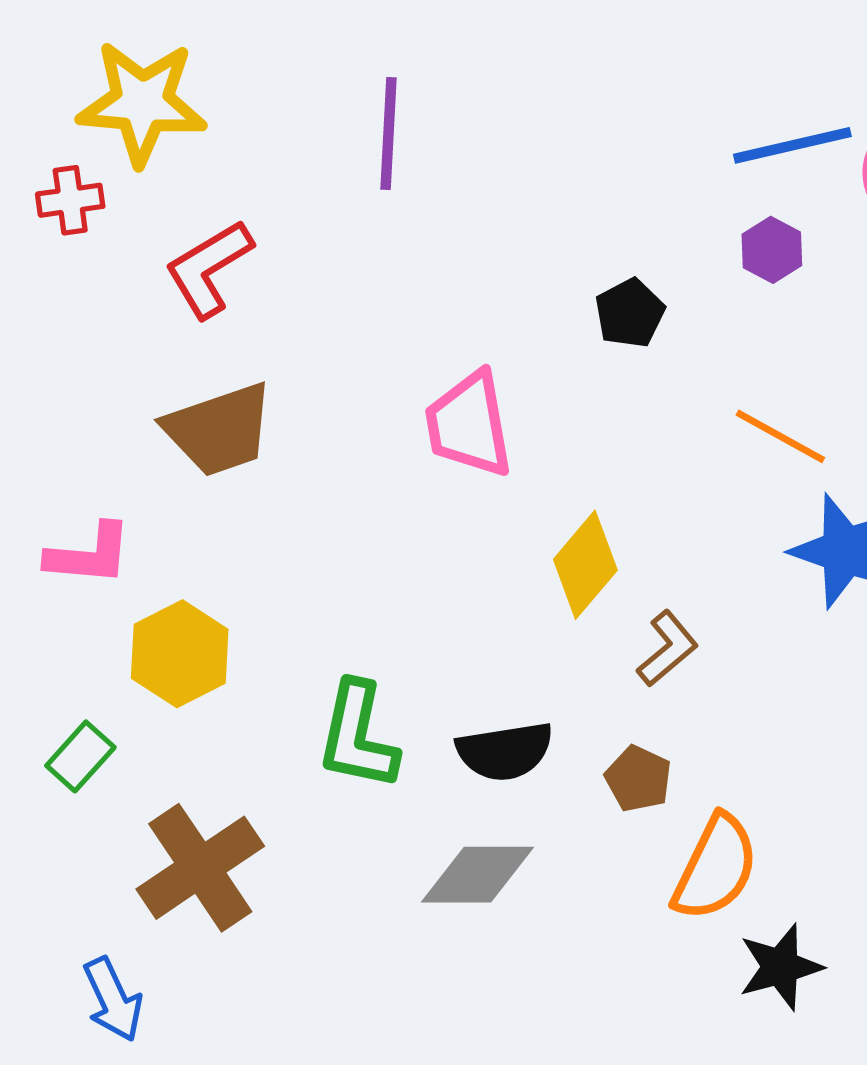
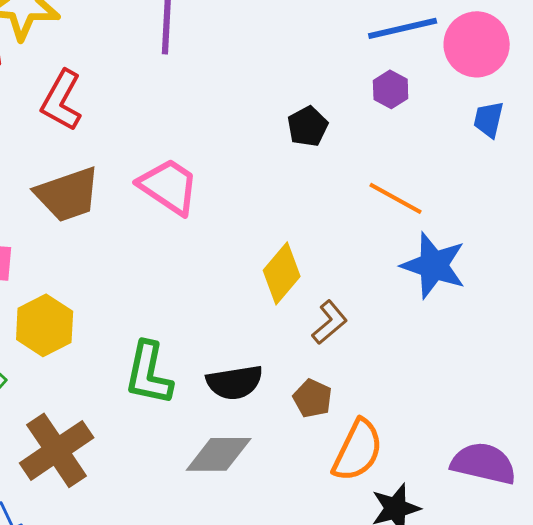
red L-shape: (209, 269) -> (62, 100), turned -30
pink trapezoid: (469, 424) -> (169, 186), moved, turned 134

